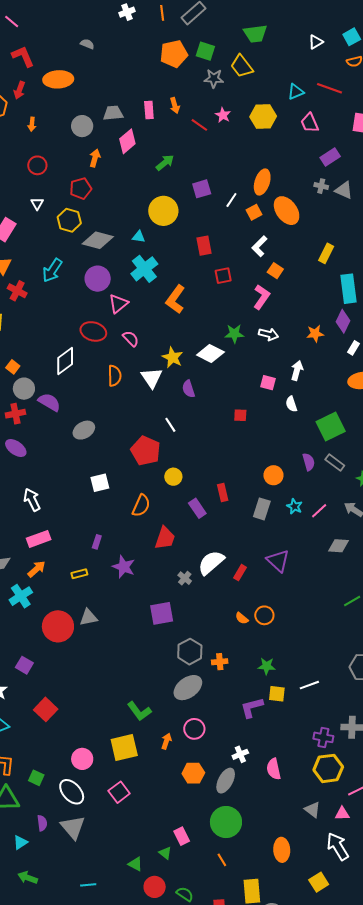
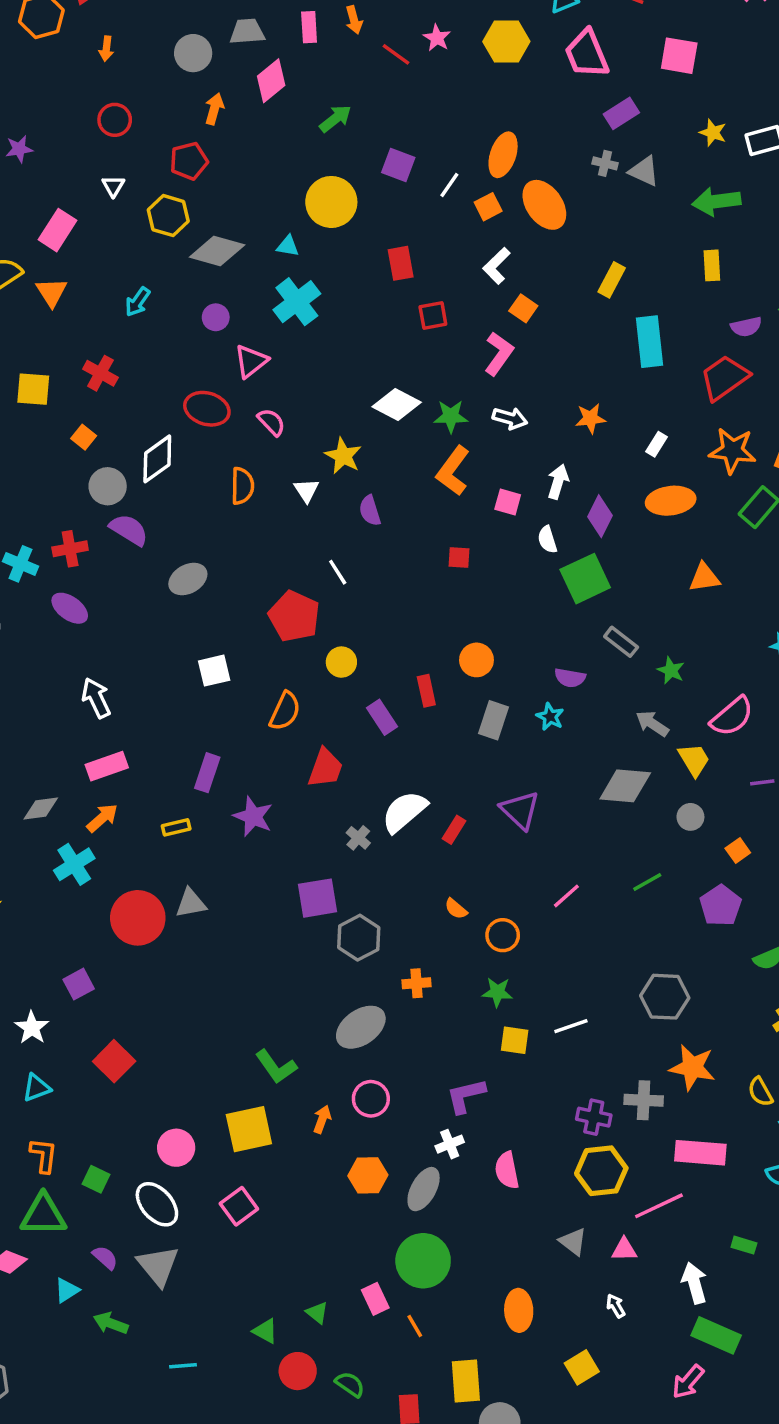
pink trapezoid: (310, 123) -> (587, 54), size x1.4
purple square: (202, 189) -> (398, 165), turned 36
cyan arrow: (52, 270) -> (138, 302), size x0.7
purple circle: (98, 279) -> (216, 317), size x0.6
red cross: (17, 291) -> (100, 373), moved
orange L-shape: (175, 299) -> (453, 471), moved
purple diamond: (343, 321) -> (600, 516), moved
white diamond: (210, 354) -> (397, 404), moved
orange square: (13, 367) -> (84, 437), moved
white triangle: (152, 378) -> (306, 490), size x0.7
gray circle: (24, 389) -> (108, 486), moved
green square: (331, 427) -> (585, 579), moved
purple semicircle: (309, 462) -> (570, 678), moved, turned 114
orange circle: (273, 475) -> (476, 660), moved
pink line: (319, 511) -> (566, 896), moved
purple rectangle: (97, 542) -> (207, 773), size x1.5
gray diamond: (339, 546) -> (625, 786), size x1.4
orange circle: (264, 615) -> (503, 935), moved
gray hexagon: (190, 652) -> (359, 938), moved
purple square: (24, 665) -> (79, 984), turned 30
purple L-shape: (252, 707) -> (466, 1096), moved
purple semicircle: (42, 823) -> (105, 1258), turned -42
pink rectangle: (182, 836) -> (375, 1299), moved
white arrow: (338, 846) -> (616, 1306), size x0.5
green arrow: (28, 878) -> (111, 1323), moved

